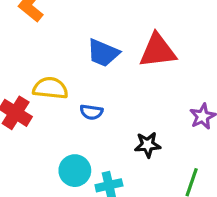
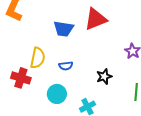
yellow semicircle: (50, 88) -> (38, 58), turned 110
cyan circle: (75, 171) -> (57, 94), moved

